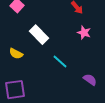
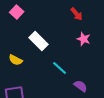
purple semicircle: (90, 80) -> (81, 86), moved

